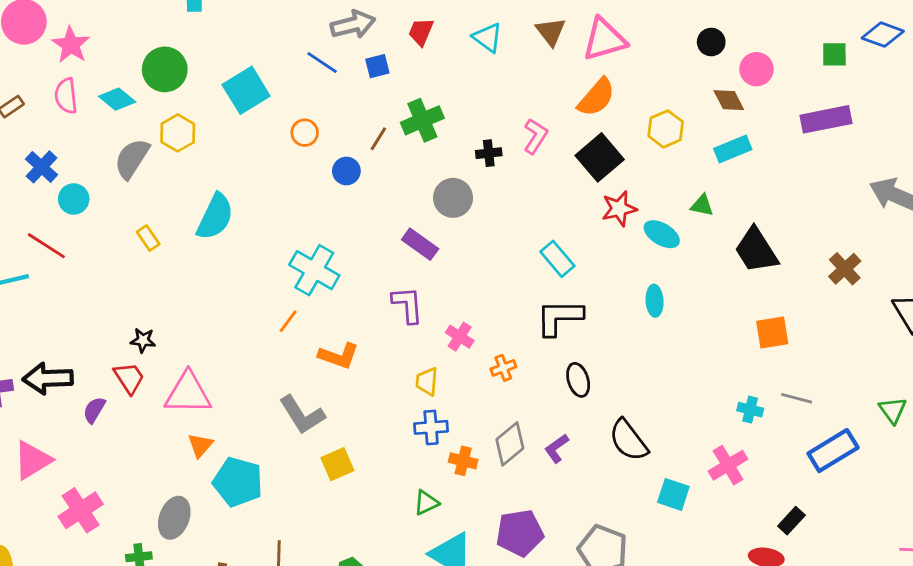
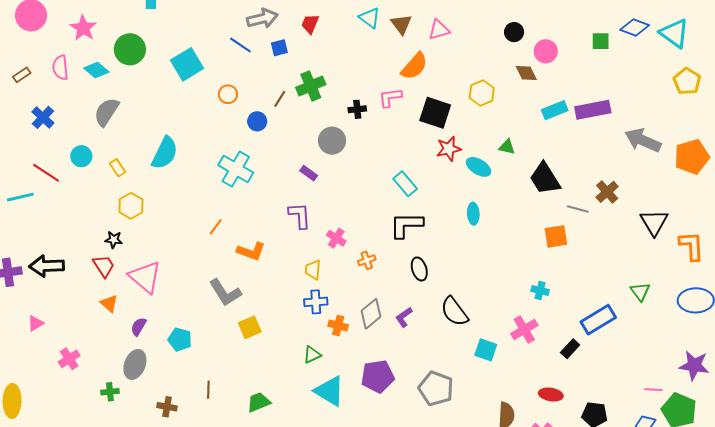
cyan triangle: (488, 38) -> (370, 18), moved
pink triangle: (604, 39) -> (439, 30), size x0.7
pink star: (71, 45) -> (83, 28), moved
orange semicircle: (596, 97) -> (414, 66), moved
purple rectangle: (826, 119) -> (593, 110), moved
yellow hexagon: (178, 133) -> (131, 206), moved
pink L-shape: (535, 136) -> (390, 98), turned -130
cyan rectangle: (733, 149) -> (555, 110), moved
black square: (600, 157) -> (435, 113), turned -32
cyan circle: (74, 199) -> (81, 156), moved
purple rectangle: (420, 244) -> (309, 173), size x0.7
cyan cross: (314, 270) -> (236, 169), moved
pink triangle: (188, 393) -> (145, 277), turned 39
gray line: (797, 398) -> (578, 209), moved
purple semicircle: (94, 410) -> (139, 327), moved
orange triangle: (200, 445) -> (109, 303), moved, turned -30
pink triangle: (33, 460) -> (36, 323), size x0.6
cyan pentagon: (238, 482) -> (180, 339), size x0.7
pink cross: (81, 510) -> (69, 359), size x0.7
black rectangle: (791, 521) -> (570, 349), moved

